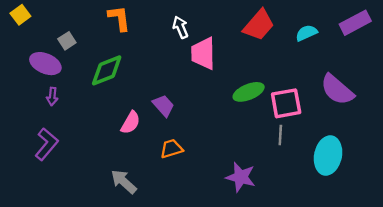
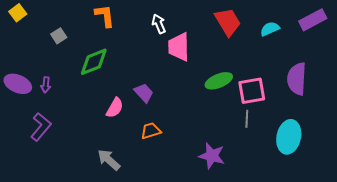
red trapezoid: (259, 25) -> (228, 22), turned -72
purple ellipse: (45, 64) -> (18, 84), moved
purple semicircle: (337, 90) -> (297, 79), turned 52

